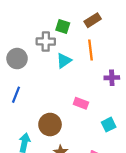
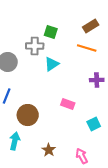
brown rectangle: (93, 20) -> (91, 26), moved
orange line: (91, 50) -> (87, 48), moved, turned -66
brown circle: (50, 125) -> (28, 115), moved

